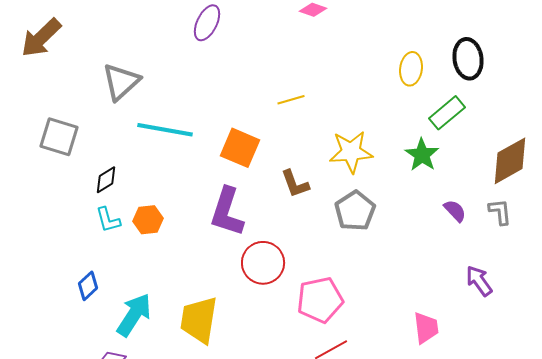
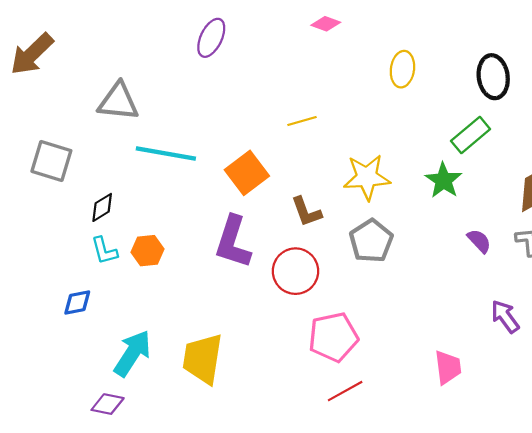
yellow ellipse: (411, 69) -> (402, 69), moved
gray triangle: (121, 82) -> (118, 102), turned 48
orange square: (240, 148) -> (247, 173), turned 30
red circle: (263, 263) -> (296, 271), moved
blue diamond: (88, 286) -> (77, 302), moved, turned 32

